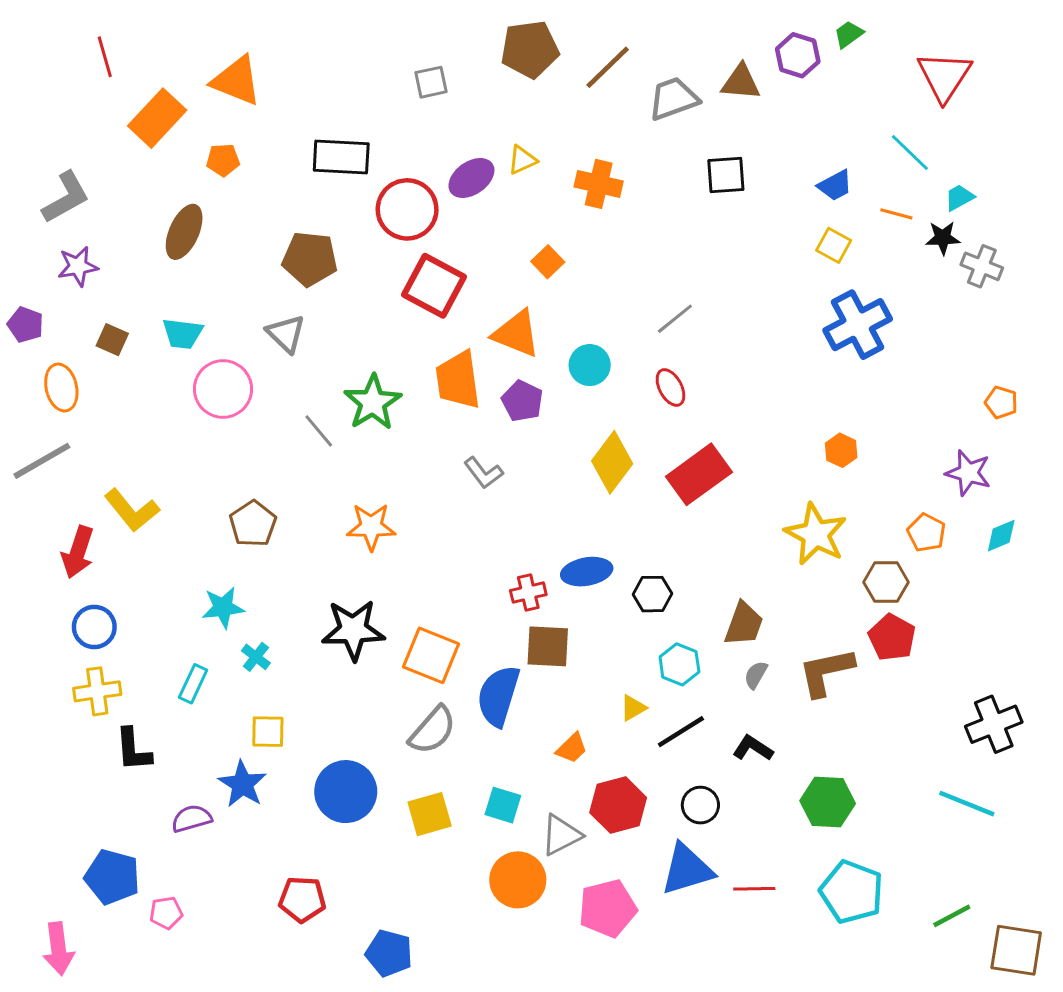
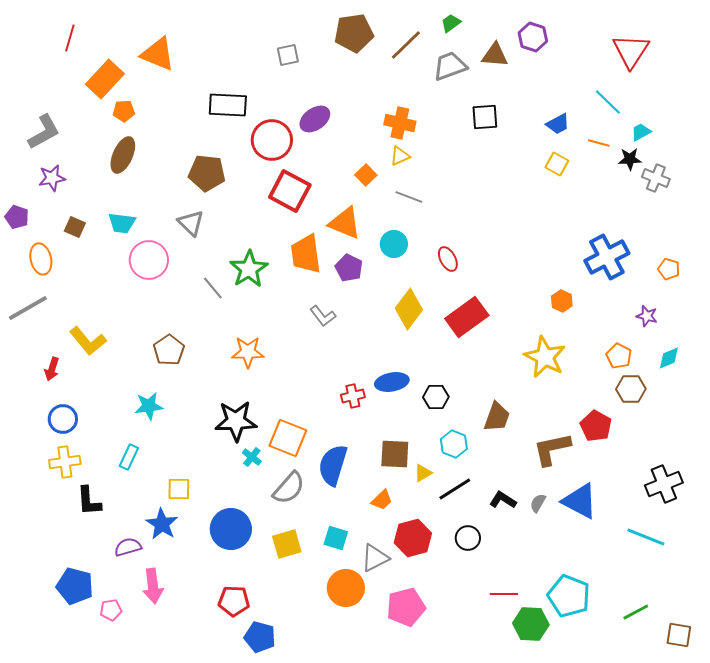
green trapezoid: (849, 34) -> (451, 23), moved
red line: (105, 57) -> (70, 38), turned 32
orange pentagon: (223, 160) -> (124, 111), moved
yellow triangle: (522, 160) -> (400, 156), moved
gray line: (675, 319) -> (409, 197), moved, turned 60
blue cross: (858, 325) -> (607, 257), moved
purple star: (968, 473) -> (647, 316), size x0.7
red arrow: (78, 552) -> (52, 369), size x0.7
brown hexagon: (886, 582) -> (631, 389), moved
brown square: (548, 646) -> (395, 454), moved
cyan cross: (256, 657) -> (252, 457), moved
gray semicircle: (756, 675) -> (538, 503), moved
green hexagon: (828, 802) -> (531, 624), moved
blue triangle: (687, 869) -> (580, 501), moved, turned 45
red pentagon: (302, 899) -> (234, 601), moved
pink arrow: (58, 949) -> (153, 586), moved
brown square: (1016, 950) -> (679, 635), size x0.7

